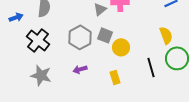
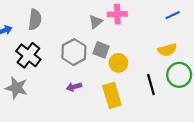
yellow semicircle: (166, 35) -> (167, 50), turned 96
gray star: (41, 75) -> (16, 88), moved
yellow rectangle: (115, 77) -> (112, 95), size x1.6

